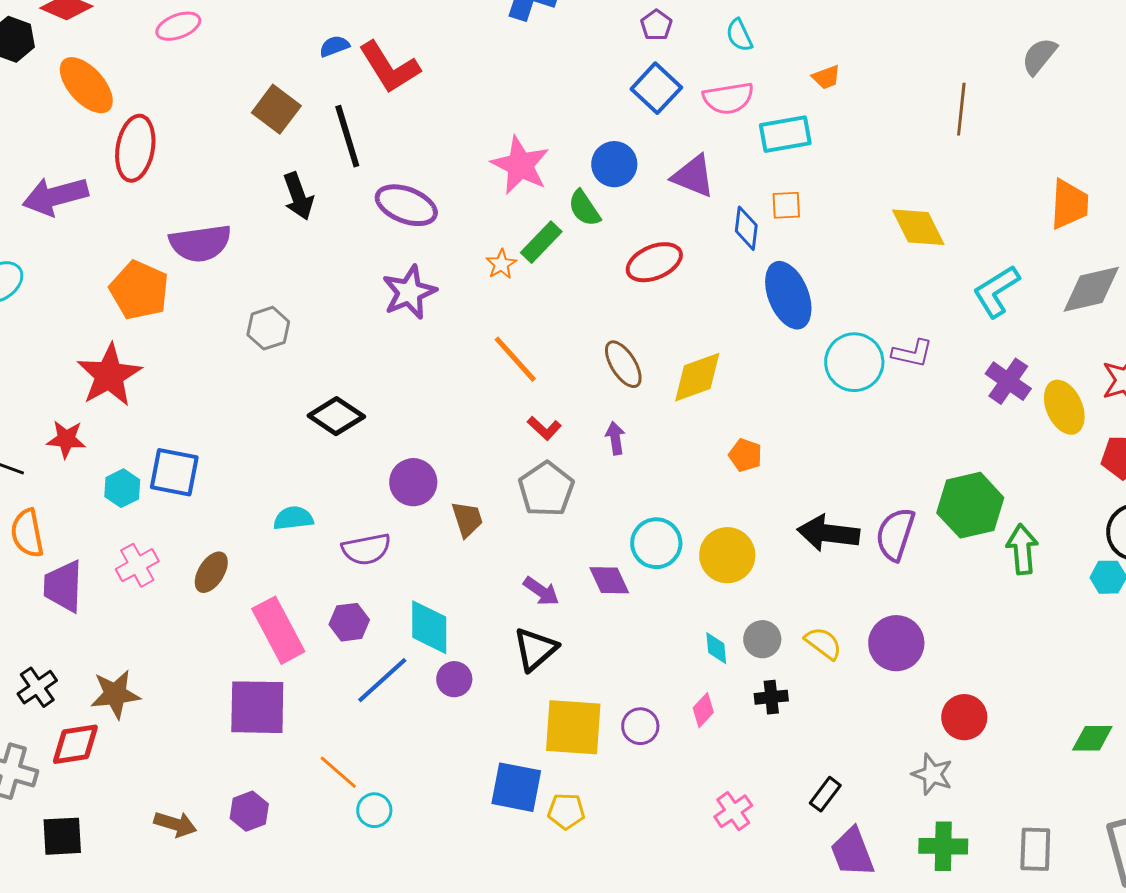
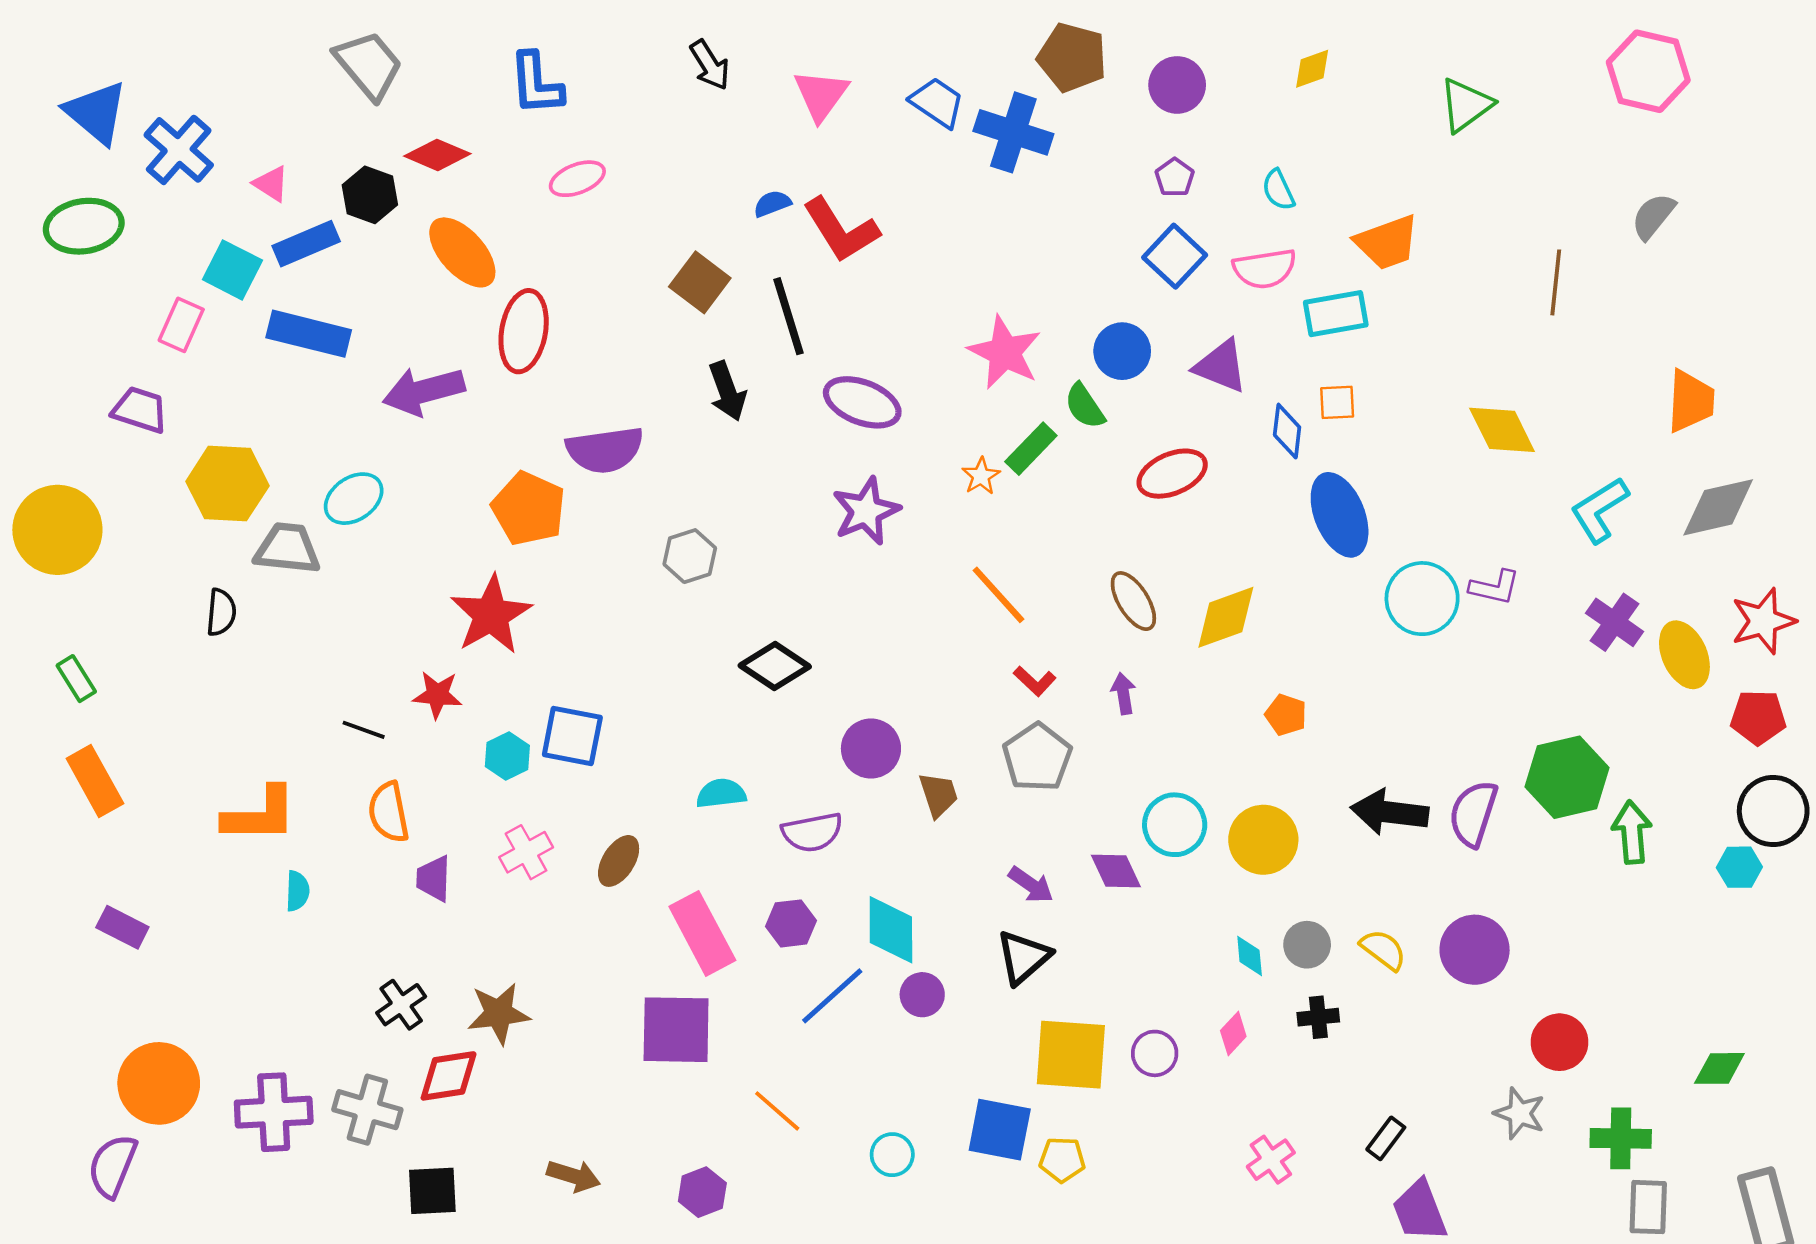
orange trapezoid: (826, 77) -> (1387, 242), size x1.8
purple trapezoid: (63, 586) -> (434, 878), size x0.7
cyan circle: (374, 810) -> (892, 1155), moved
purple hexagon: (249, 811) -> (702, 1192), moved
green cross: (943, 846) -> (1621, 1138), moved

